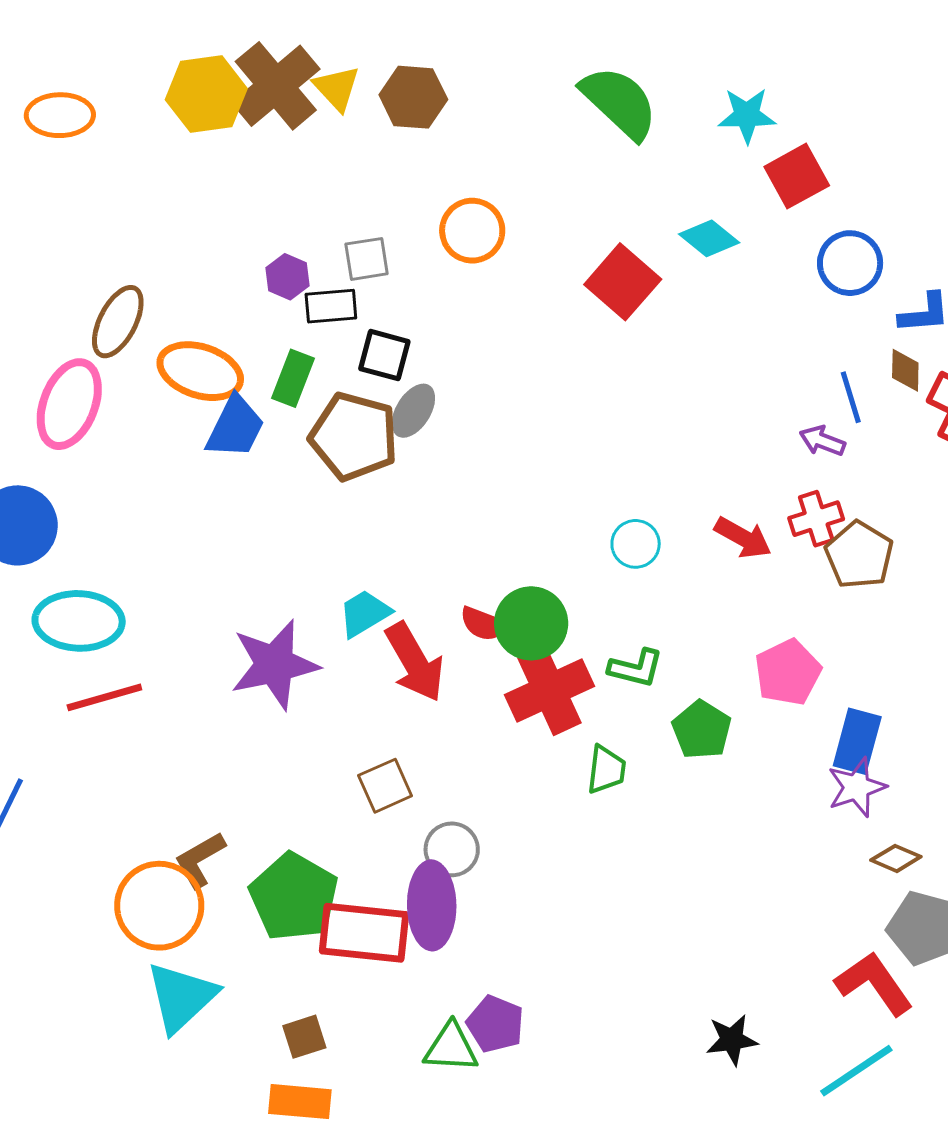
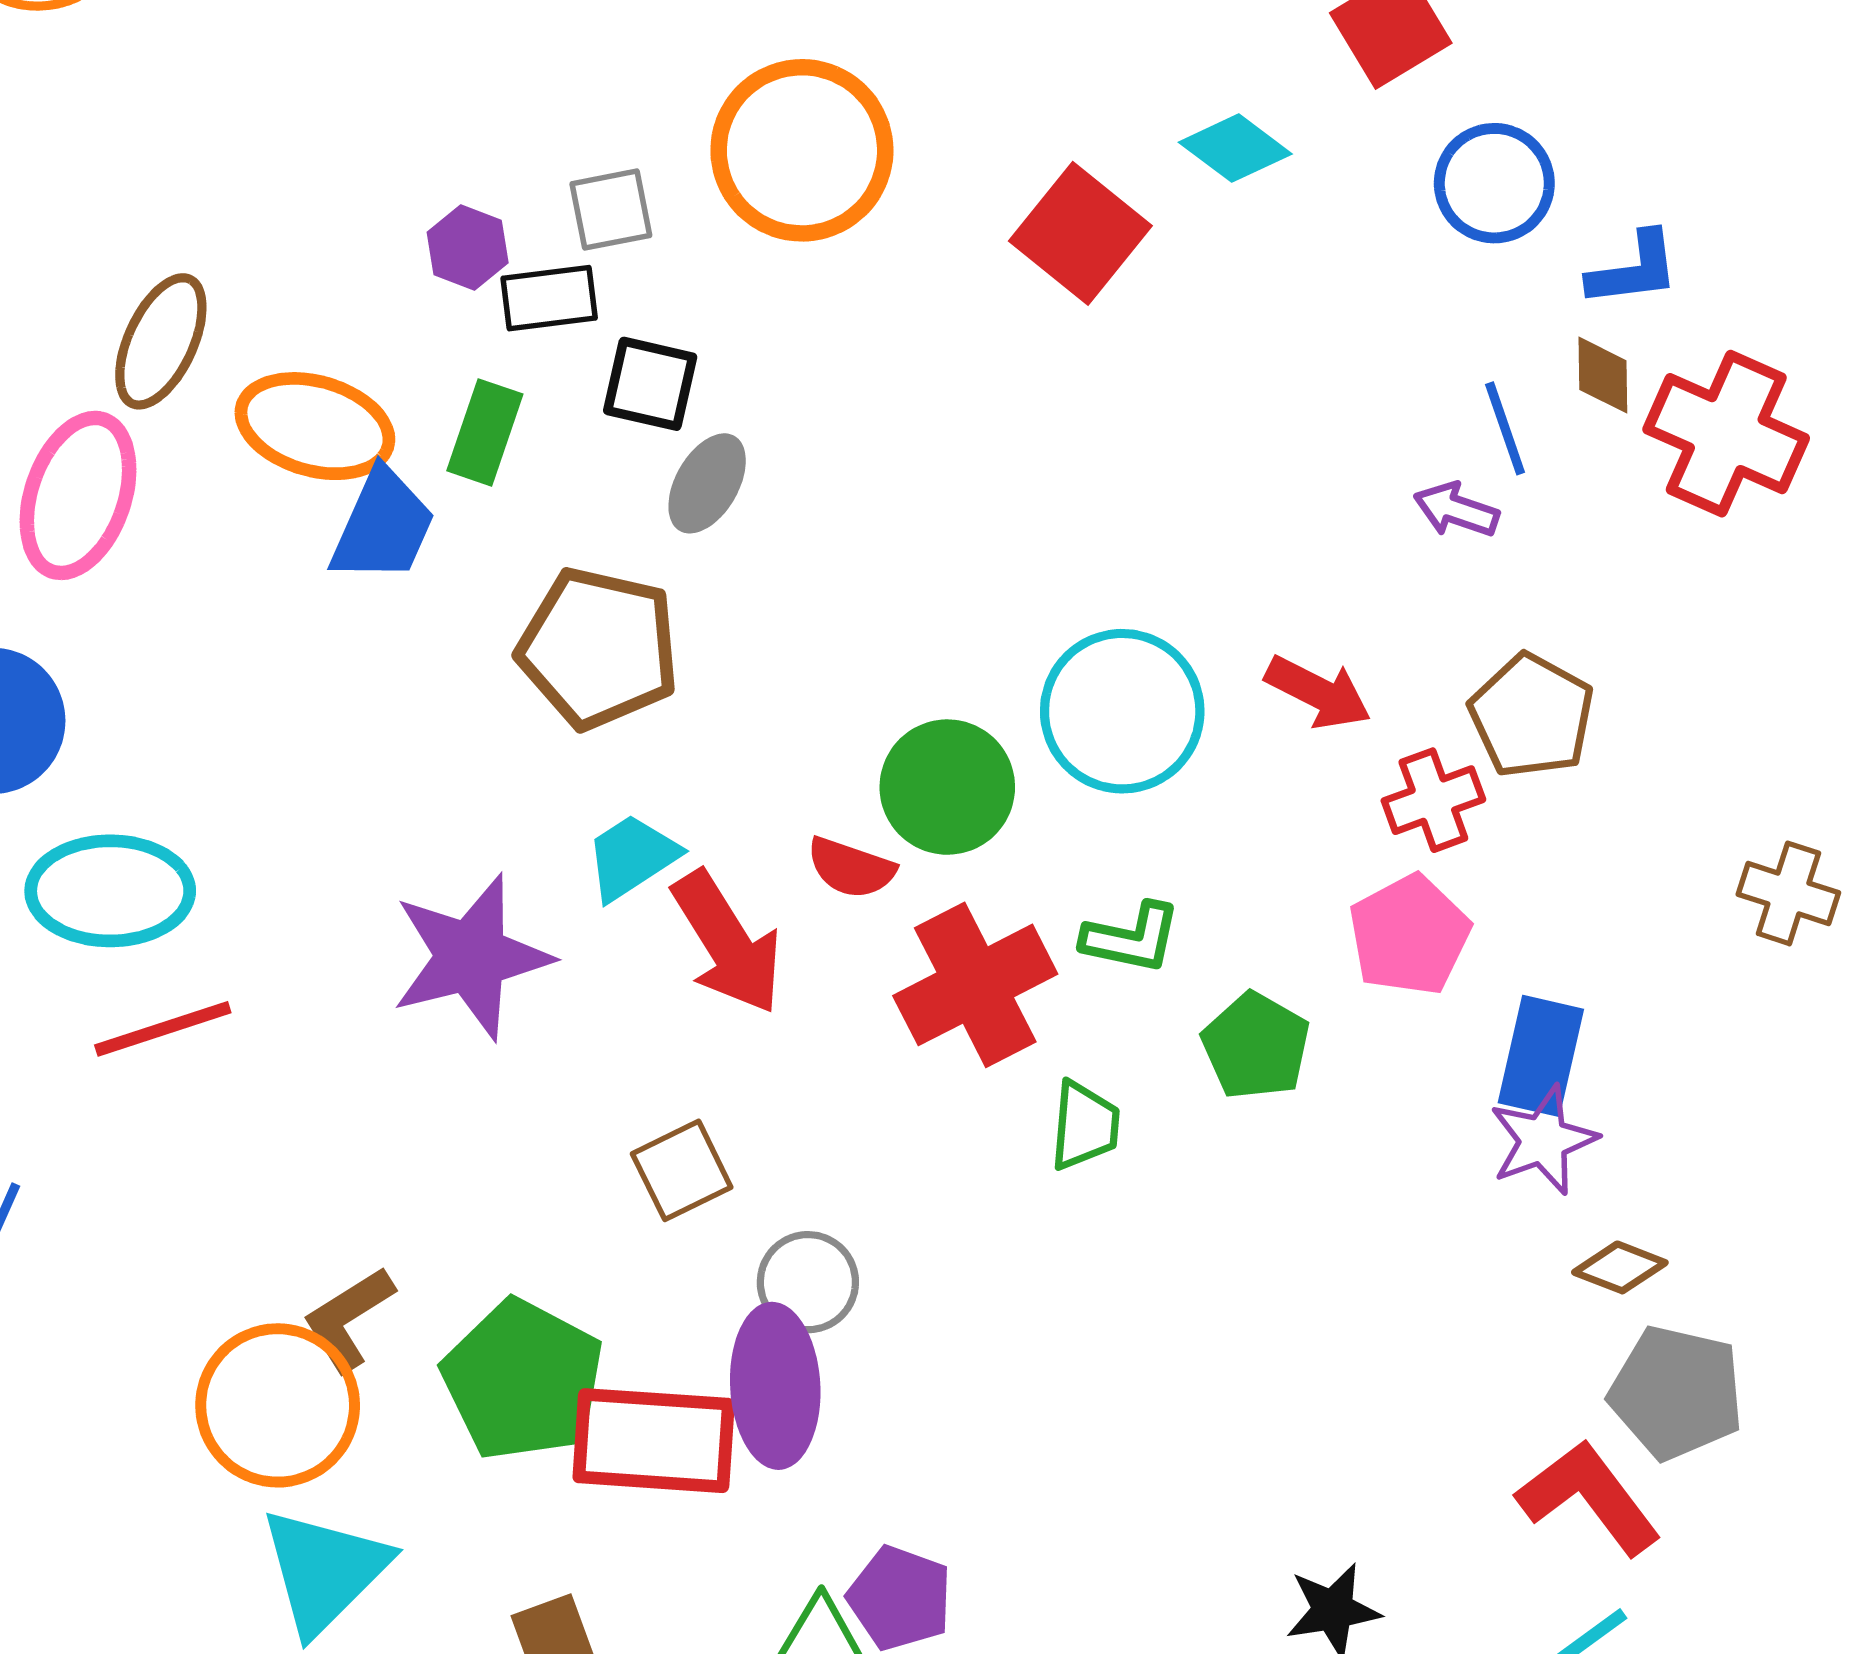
orange circle: (472, 231) -> (802, 150), size x1.5
brown pentagon: (354, 437) -> (598, 648), moved
red cross: (816, 519) -> (1433, 800), moved
cyan circle: (636, 544) -> (1122, 711), size x1.8
green circle: (531, 623) -> (947, 787), moved

